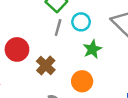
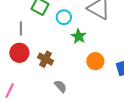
gray line: (58, 28) -> (21, 28), moved
orange circle: (82, 81) -> (95, 61), moved

